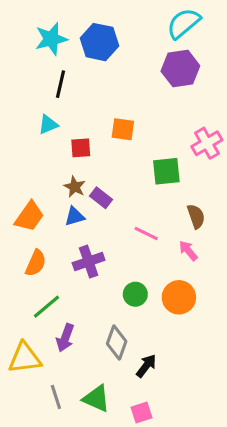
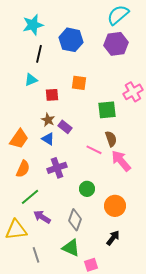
blue hexagon: (99, 42) -> (71, 40), moved
blue triangle: (75, 216) -> (48, 139), turned 48
brown semicircle: (196, 216) -> (111, 139), moved
pink arrow: (188, 251) -> (121, 161), size x1.6
orange circle: (179, 297) -> (115, 206), moved
purple arrow: (65, 338) -> (42, 217), turned 102
black arrow: (146, 366) -> (113, 238), moved
green triangle: (96, 399) -> (71, 248), moved

